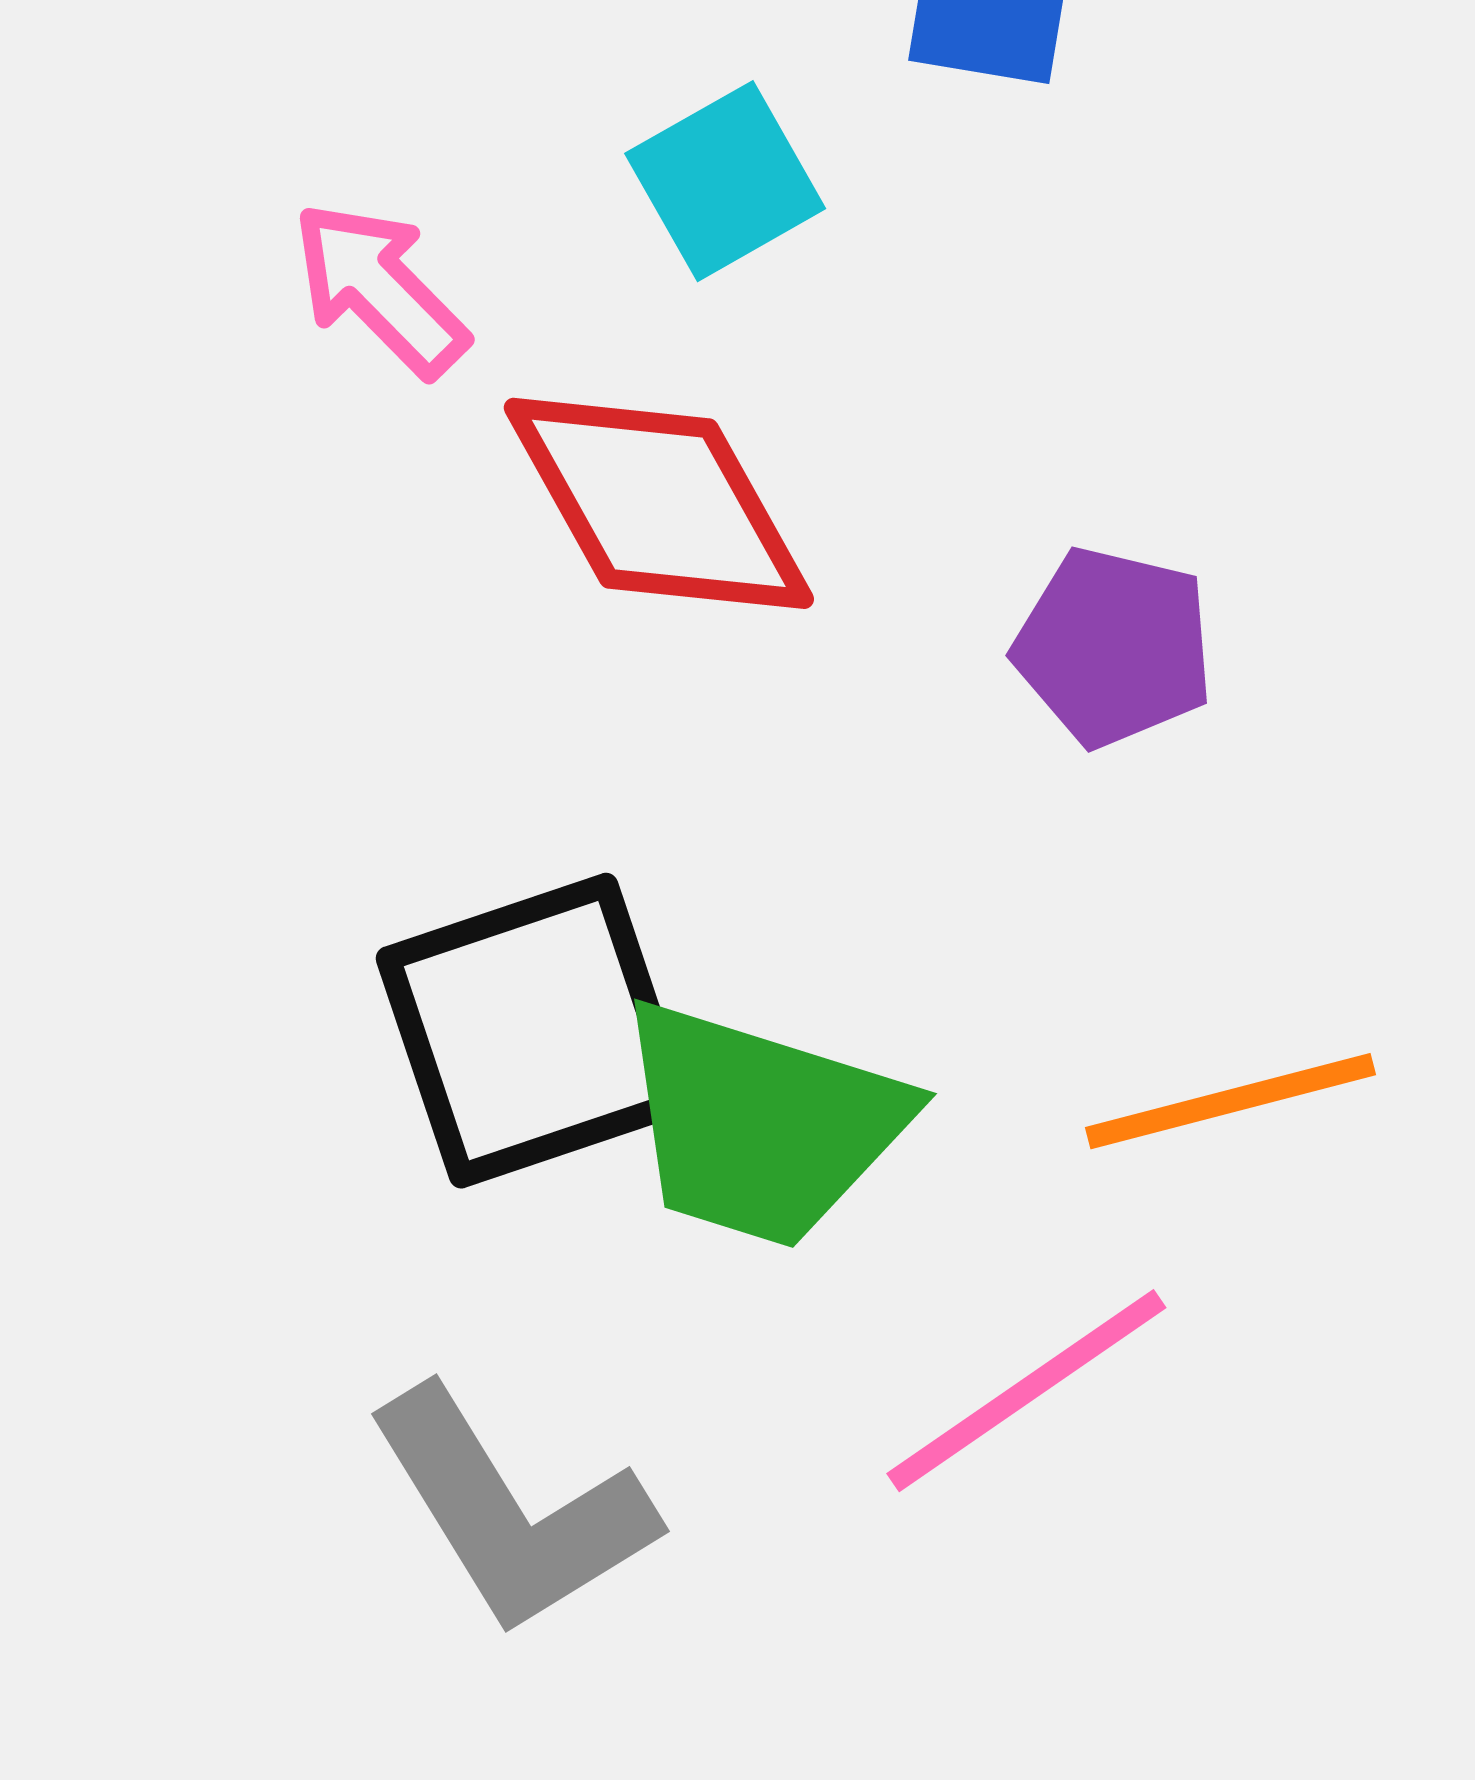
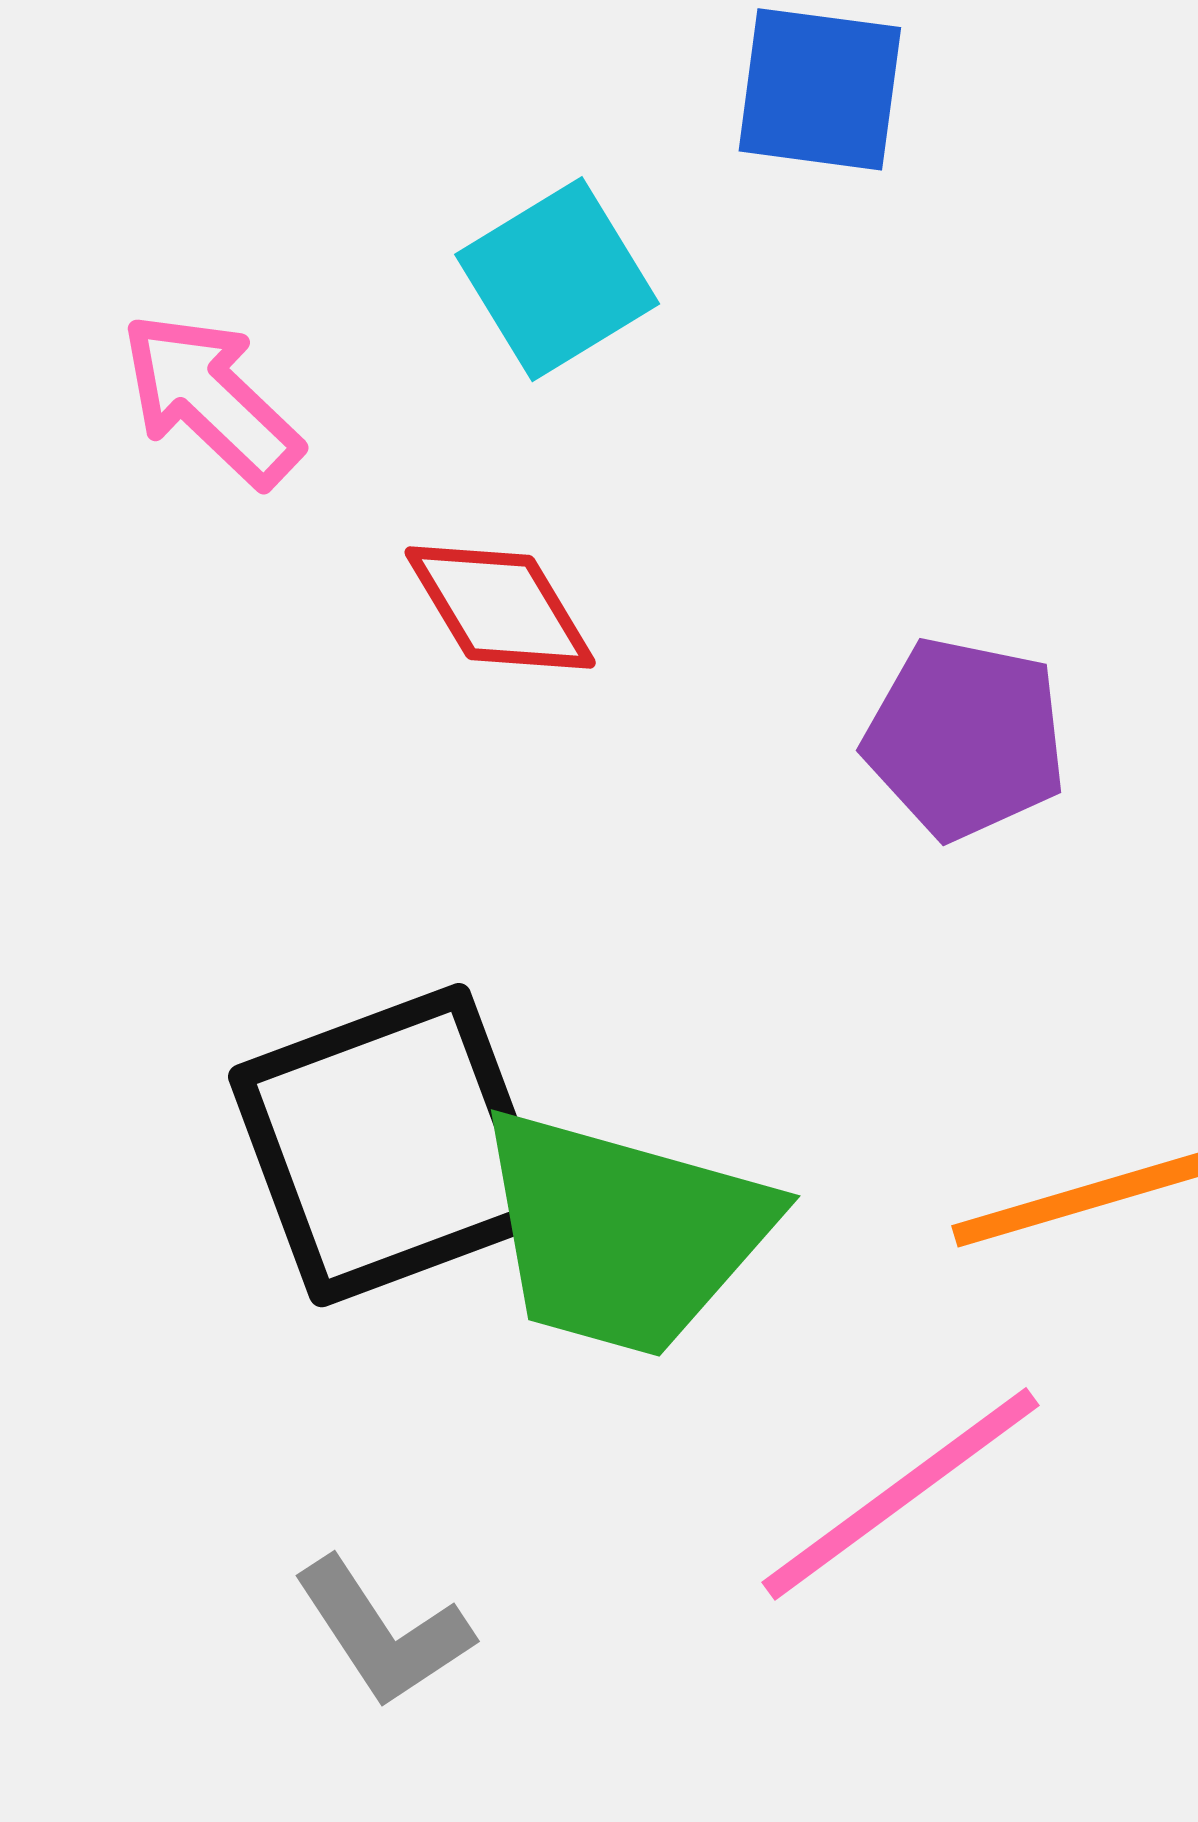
red diamond: (659, 503) -> (500, 608), size x0.6
gray L-shape: (511, 1511) -> (383, 1632), size x0.6

